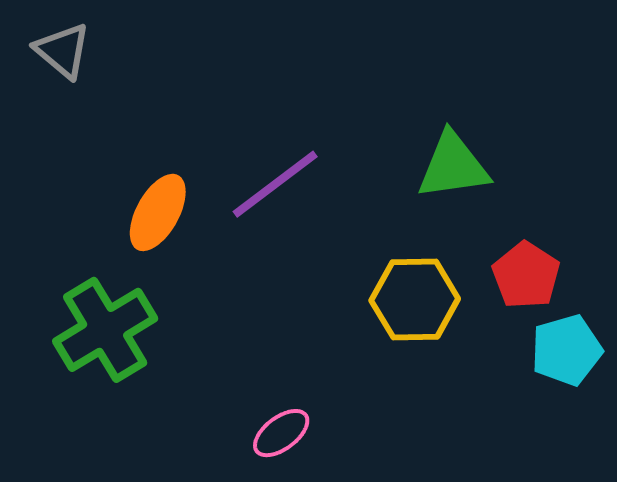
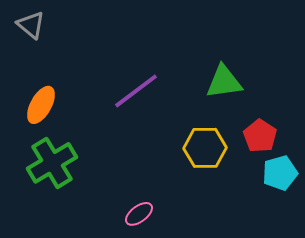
orange ellipse: (158, 212) -> (41, 105), moved

